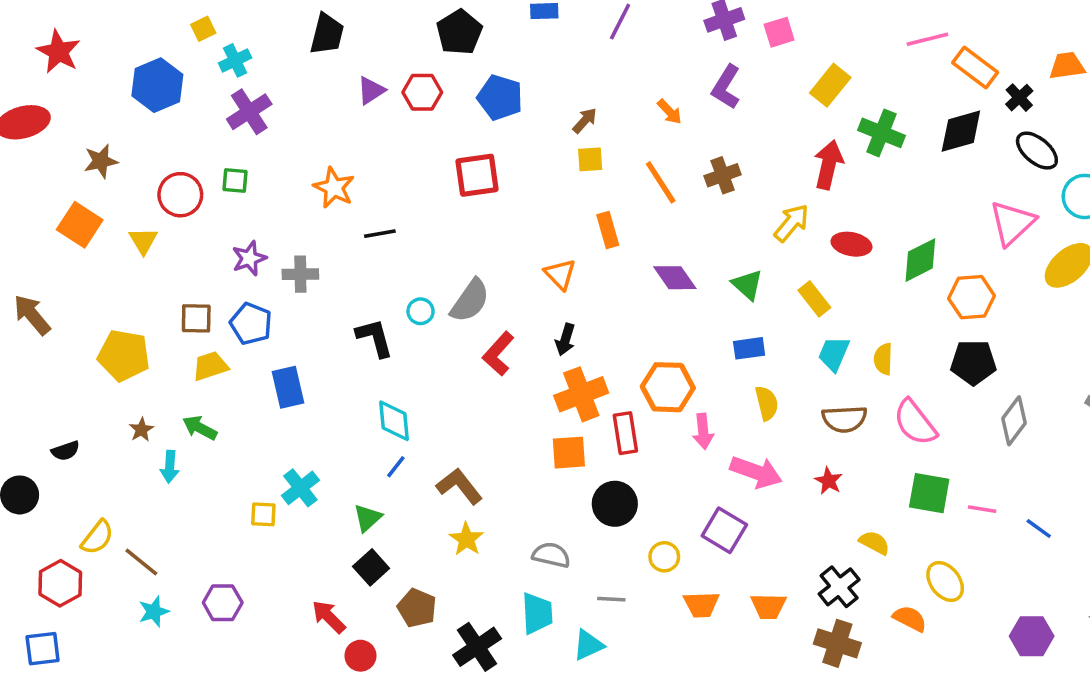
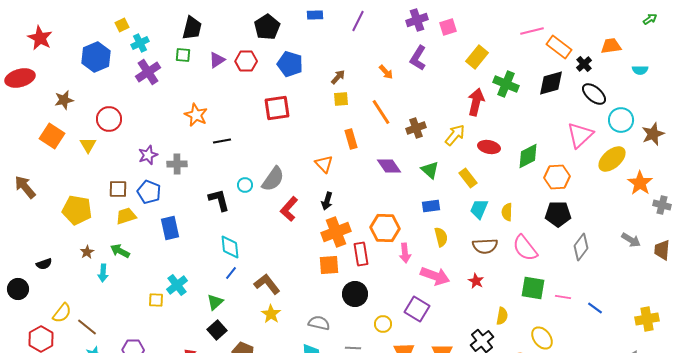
brown cross: (723, 175) -> (416, 128), moved
green square: (235, 181) -> (183, 55), moved
yellow semicircle: (874, 543) -> (502, 316), turned 72

